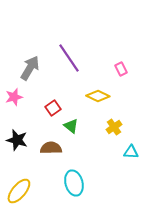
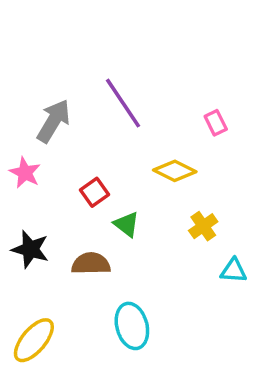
pink star: (14, 97) -> (25, 173), turned -30

